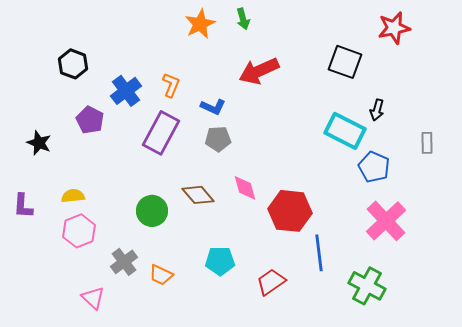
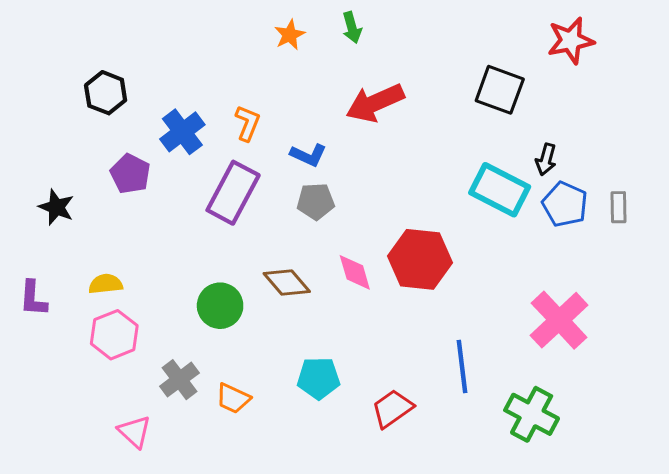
orange star: (200, 24) -> (290, 35), size x0.7
blue pentagon: (374, 167) -> (565, 204), moved
red hexagon: (290, 211) -> (420, 259), moved

